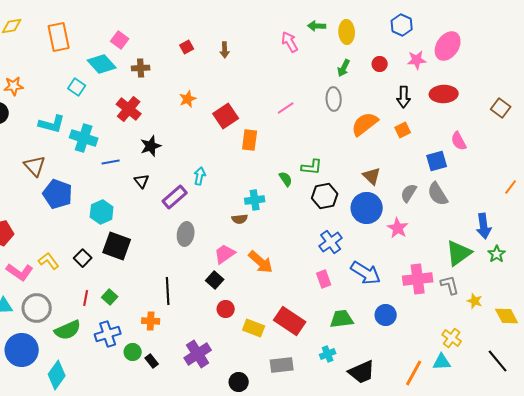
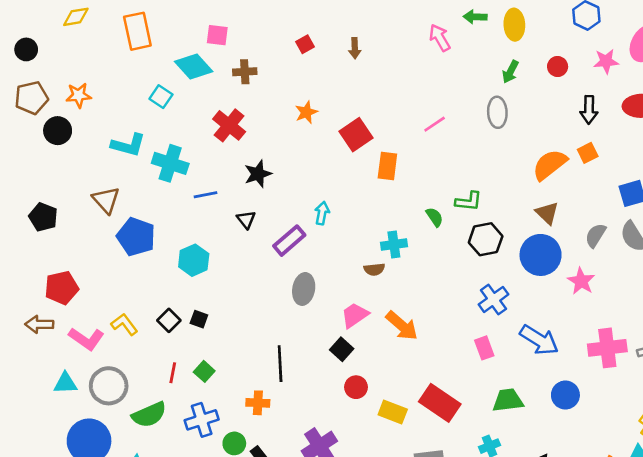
pink square: (120, 40) -> (217, 35), turned -30
orange semicircle: (365, 124) -> (550, 165), moved
black square: (117, 246) -> (199, 319), moved, size x0.5

